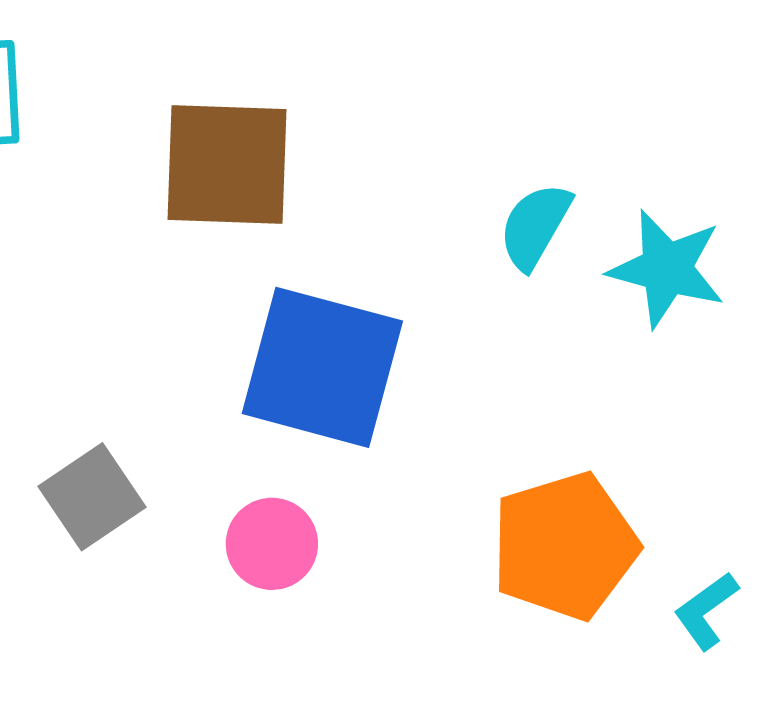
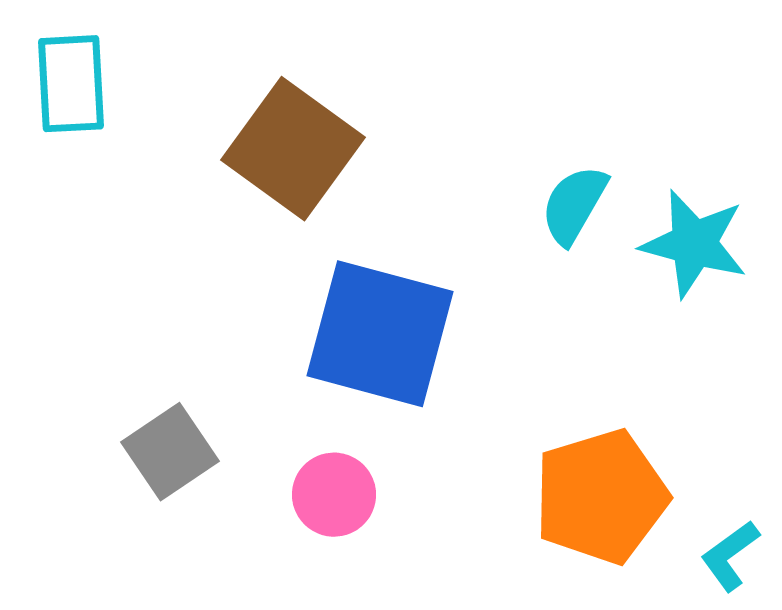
brown square: (227, 164) -> (293, 149), turned 34

